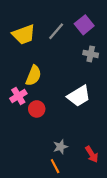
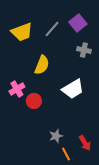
yellow semicircle: (33, 76) -> (42, 65), moved
orange line: (55, 166) -> (66, 154), moved

